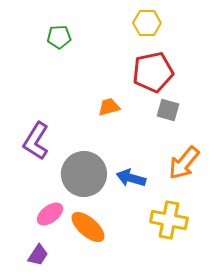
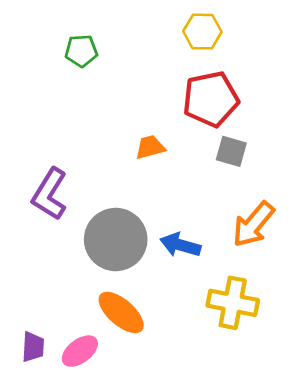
pink ellipse: (50, 214) -> (80, 351), moved
purple trapezoid: (38, 255) -> (33, 347), moved, turned -30

